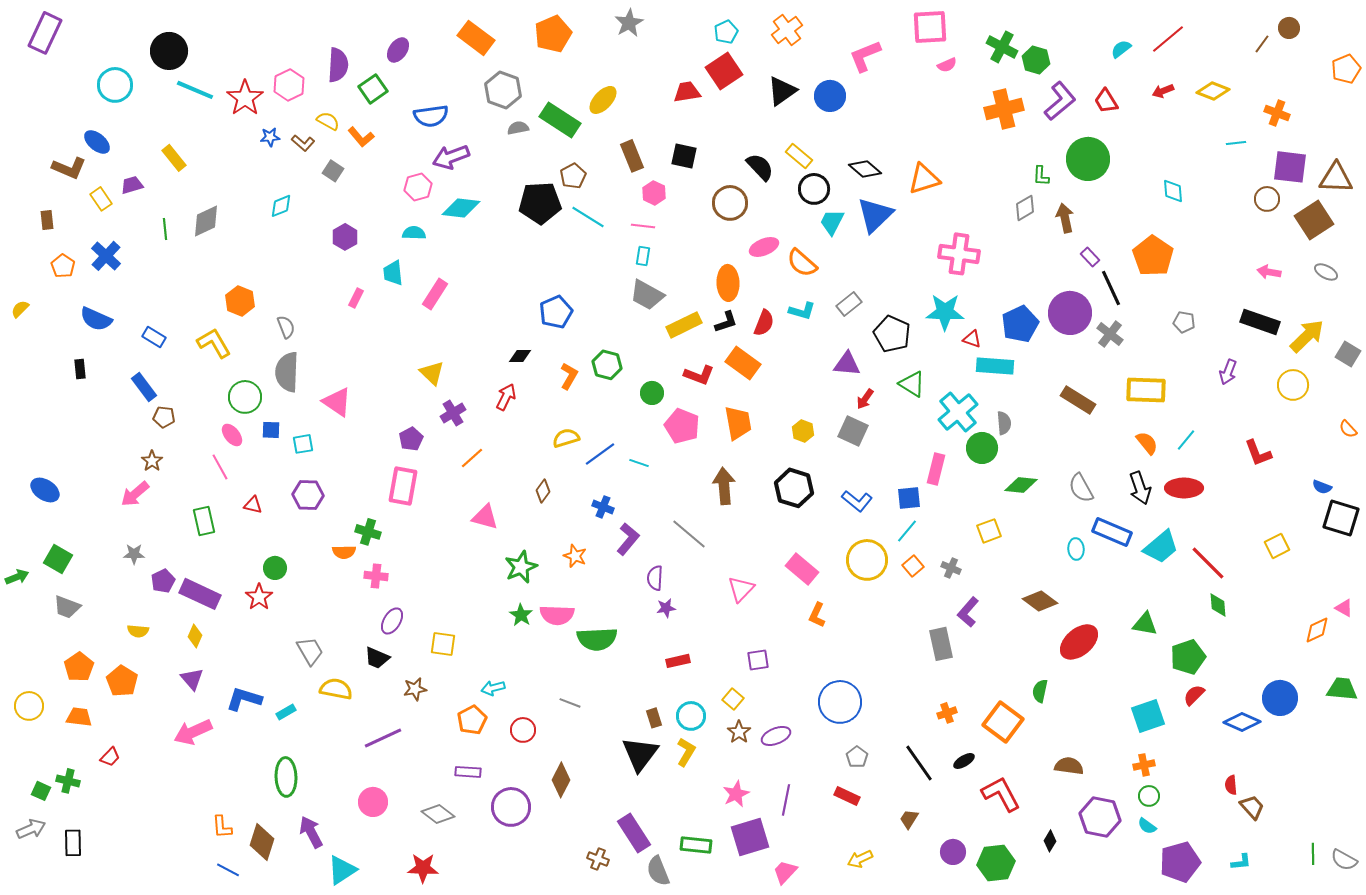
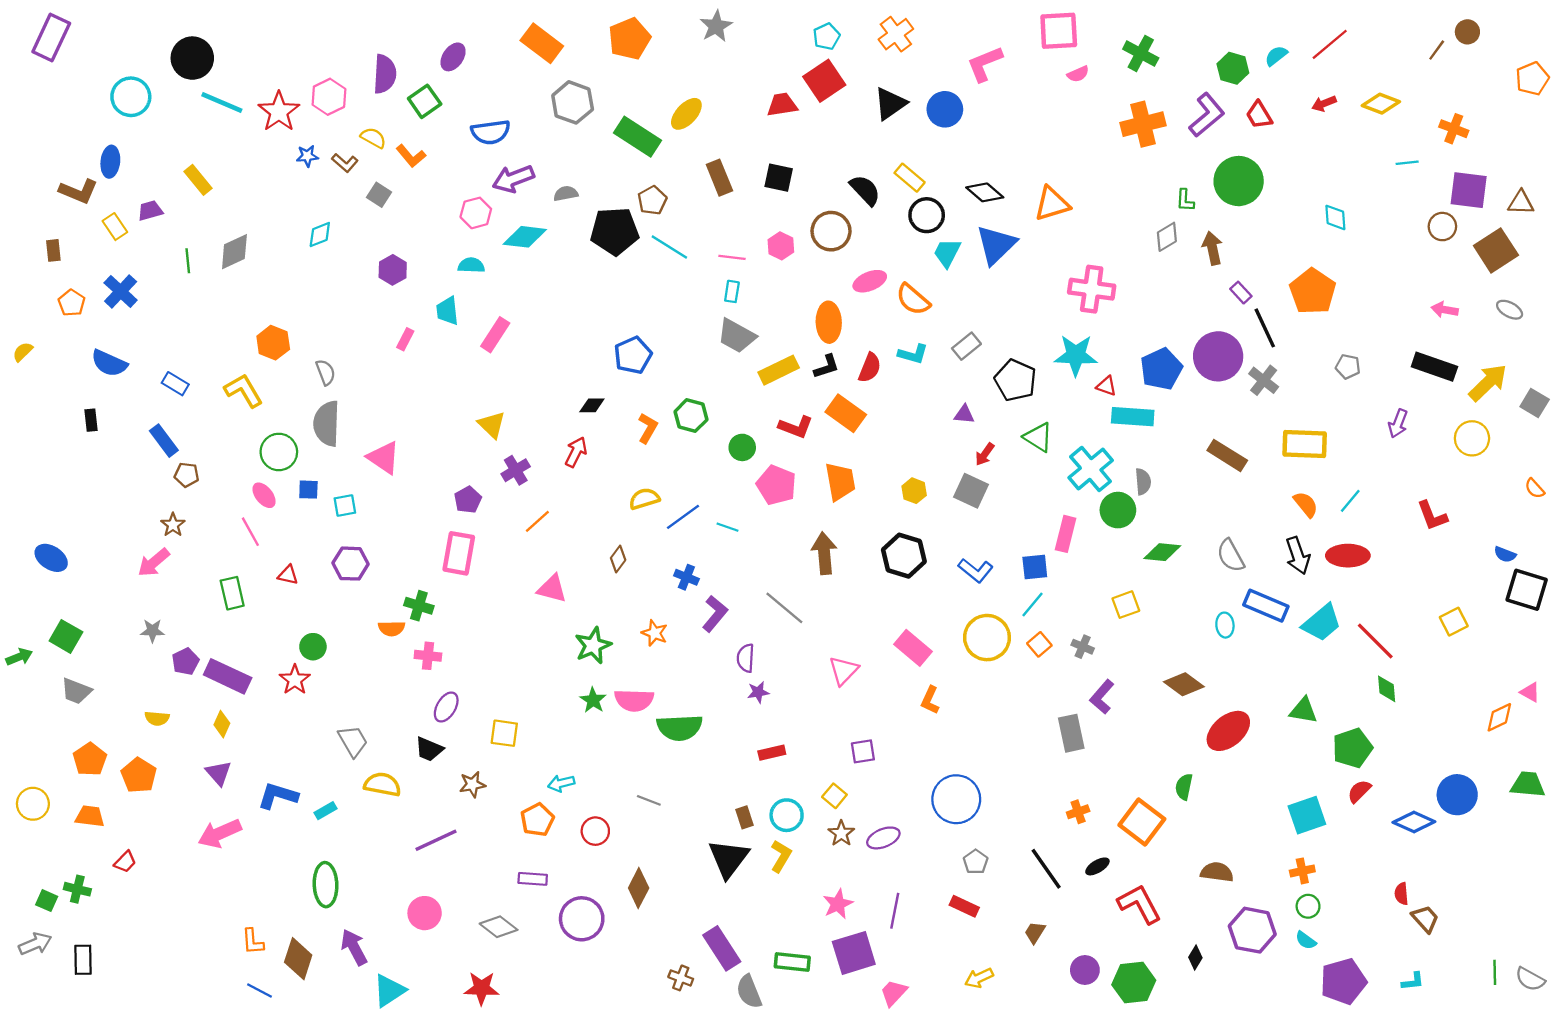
green hexagon: (1036, 60) -> (1233, 68), moved
gray semicircle: (518, 128) -> (566, 194), moved
blue ellipse: (97, 142) -> (110, 162), turned 56
brown triangle: (1336, 178) -> (1521, 203), size x0.7
pink hexagon: (654, 193) -> (781, 246), moved
purple triangle: (847, 364) -> (964, 414), size x0.7

